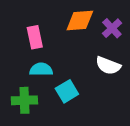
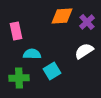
pink rectangle: (35, 37) -> (16, 31), moved
white semicircle: (108, 66) -> (84, 51), turned 126

